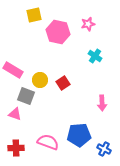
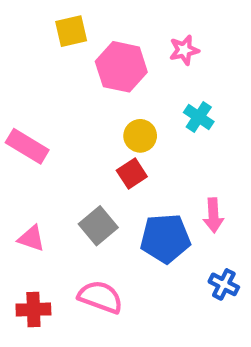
yellow circle: (40, 80) -> (140, 136), moved
gray square: (26, 96) -> (98, 226), moved, turned 30
blue pentagon: (79, 135) -> (165, 238), moved
blue cross: (104, 149) -> (224, 284), moved

